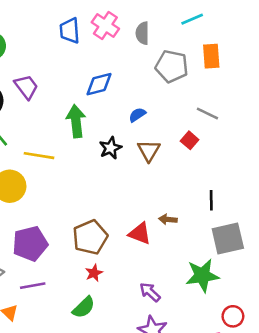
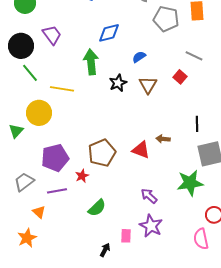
red star: (94, 273) -> (82, 176), moved

